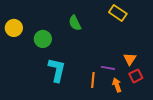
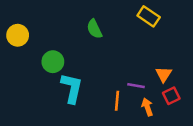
green circle: (43, 39) -> (53, 62), moved

